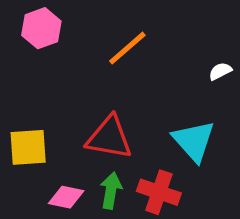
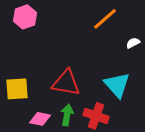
orange line: (127, 48) -> (105, 19), moved

